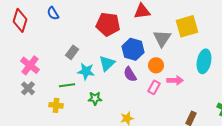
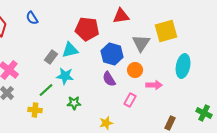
cyan triangle: (107, 63) -> (70, 50), moved, turned 30
green line: (67, 85) -> (46, 90), turned -35
pink rectangle: (154, 87) -> (130, 100), moved

